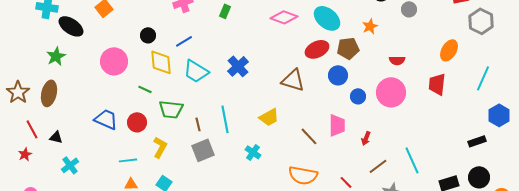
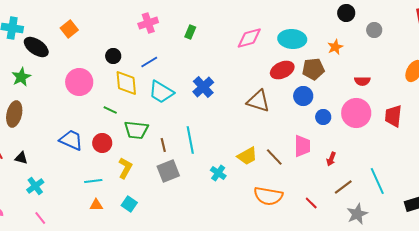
pink diamond: (284, 17) -> (249, 38), turned -36
cyan ellipse: (327, 18) -> (292, 39), turned -36
red trapezoid: (437, 84) -> (393, 116), moved
yellow trapezoid: (269, 117) -> (247, 156), moved

